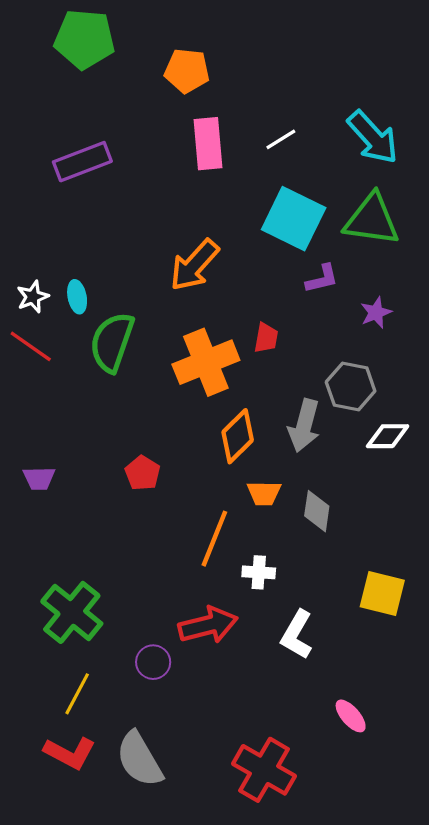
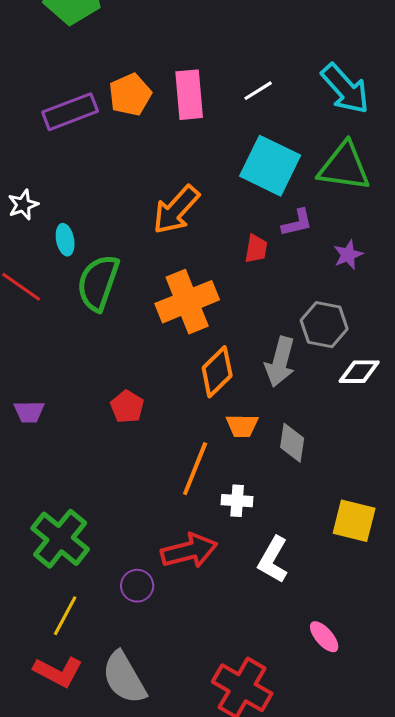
orange pentagon: (187, 71) -> (130, 95), moved, turned -30
white star: (33, 297) -> (23, 205), moved
red trapezoid: (266, 338) -> (256, 249), moved

